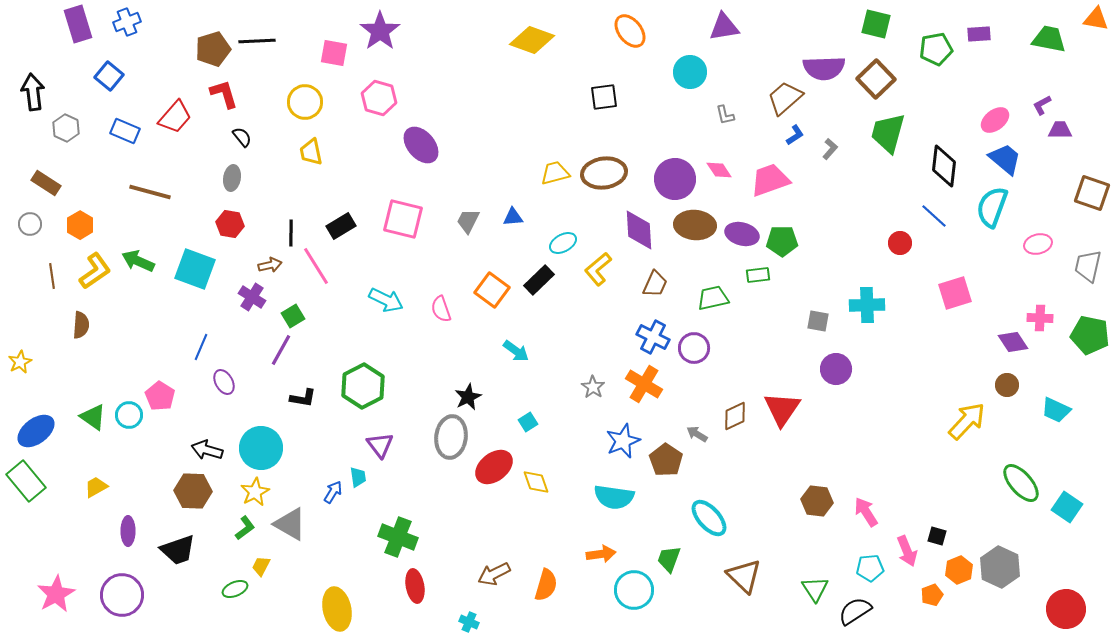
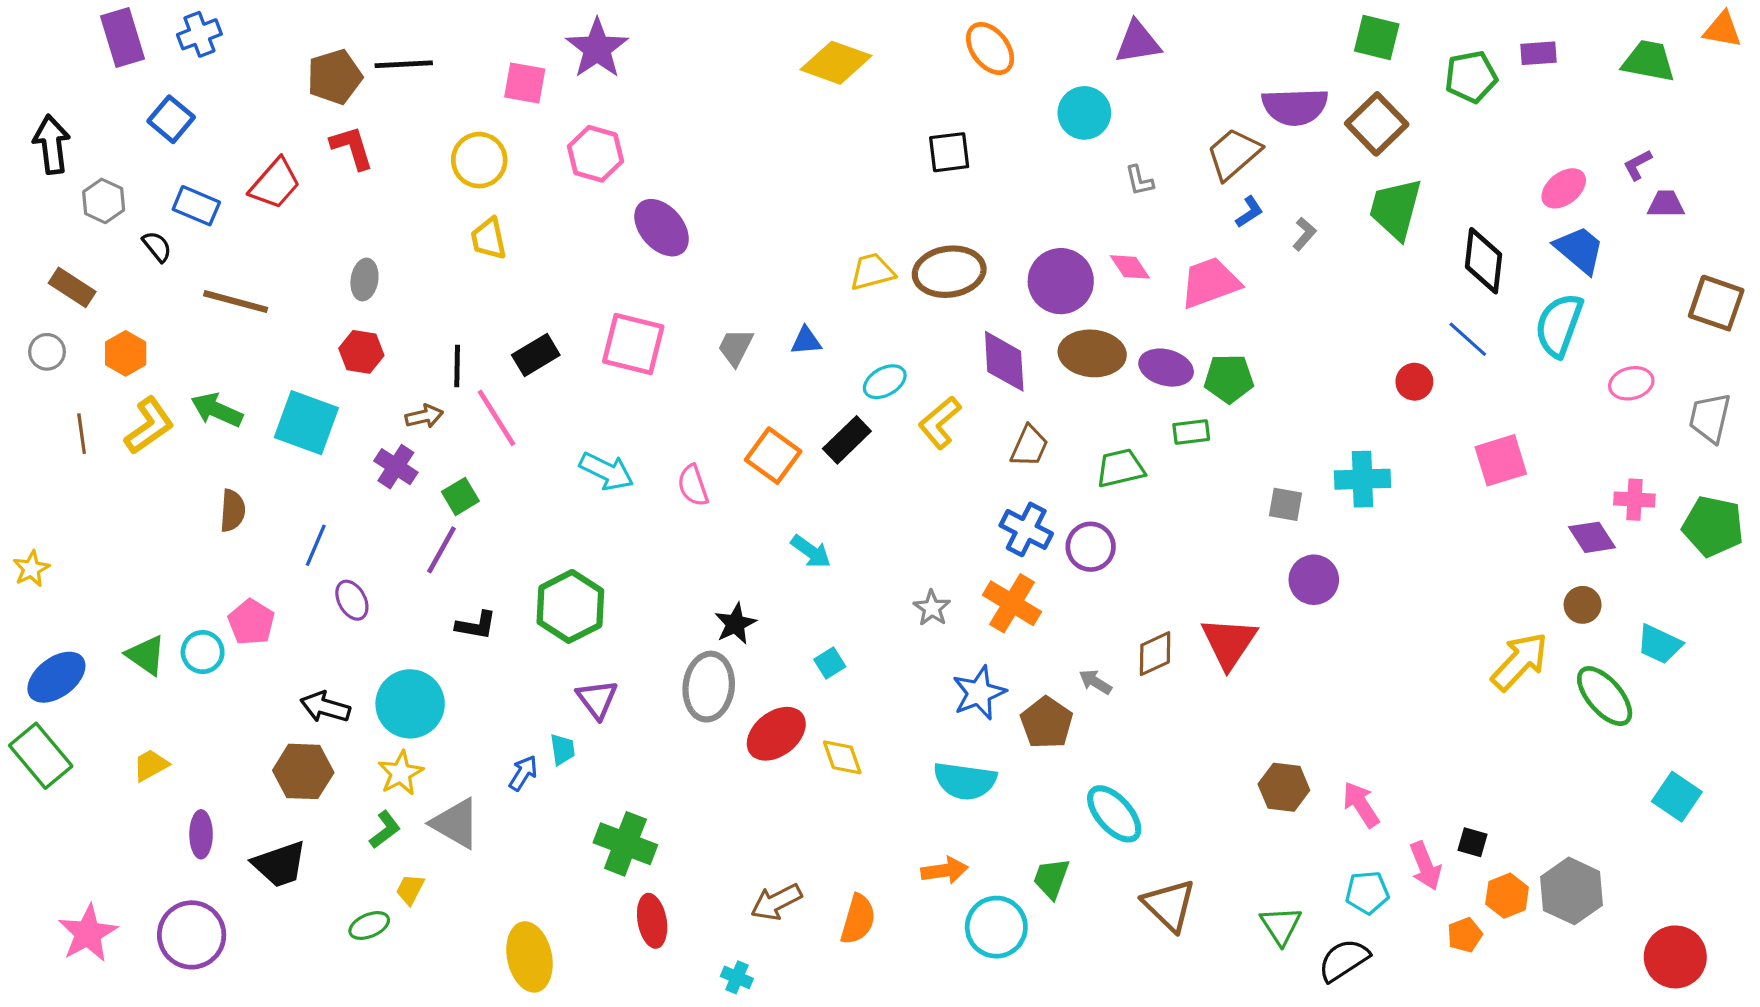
black semicircle: (242, 137) -> (157, 247), moved
brown semicircle: (81, 325) -> (232, 511), moved
green ellipse: (1021, 483) -> (1605, 696), moved

